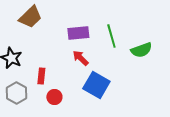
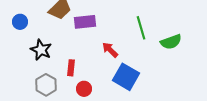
purple rectangle: (78, 33) -> (85, 22), moved

